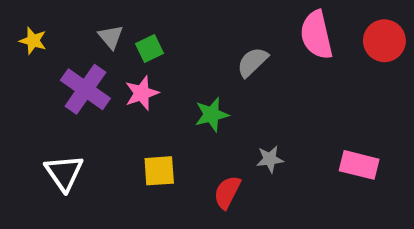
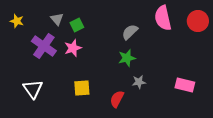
green star: (212, 114) -> (127, 58), moved

